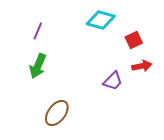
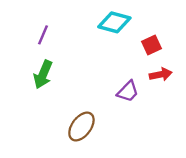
brown ellipse: (57, 113) -> (81, 127), moved

